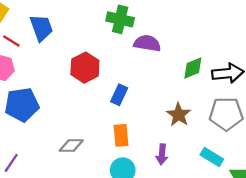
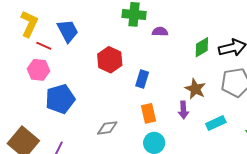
purple semicircle: (147, 43) -> (160, 32), size x0.7
purple arrow: (162, 154) -> (183, 110), moved
cyan rectangle: (212, 157) -> (216, 123), moved, turned -48

